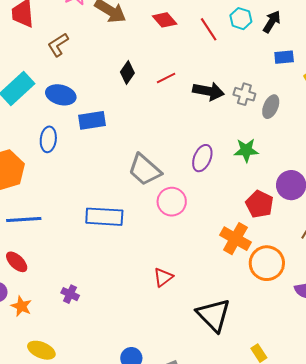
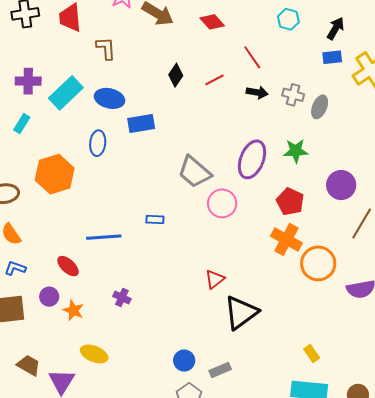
black arrow: (272, 22) -> (336, 28), moved
red line: (209, 29) -> (252, 57), moved
brown L-shape: (58, 45) -> (106, 48), turned 120
black arrow: (208, 91) -> (257, 92), size x0.7
purple ellipse: (202, 158) -> (252, 159), size x1.4
red pentagon: (259, 204) -> (290, 202), moved
blue rectangle: (104, 217) -> (155, 220), size x0.5
blue line: (24, 219) -> (104, 237), moved
black triangle: (214, 315) -> (241, 312), moved, turned 39

